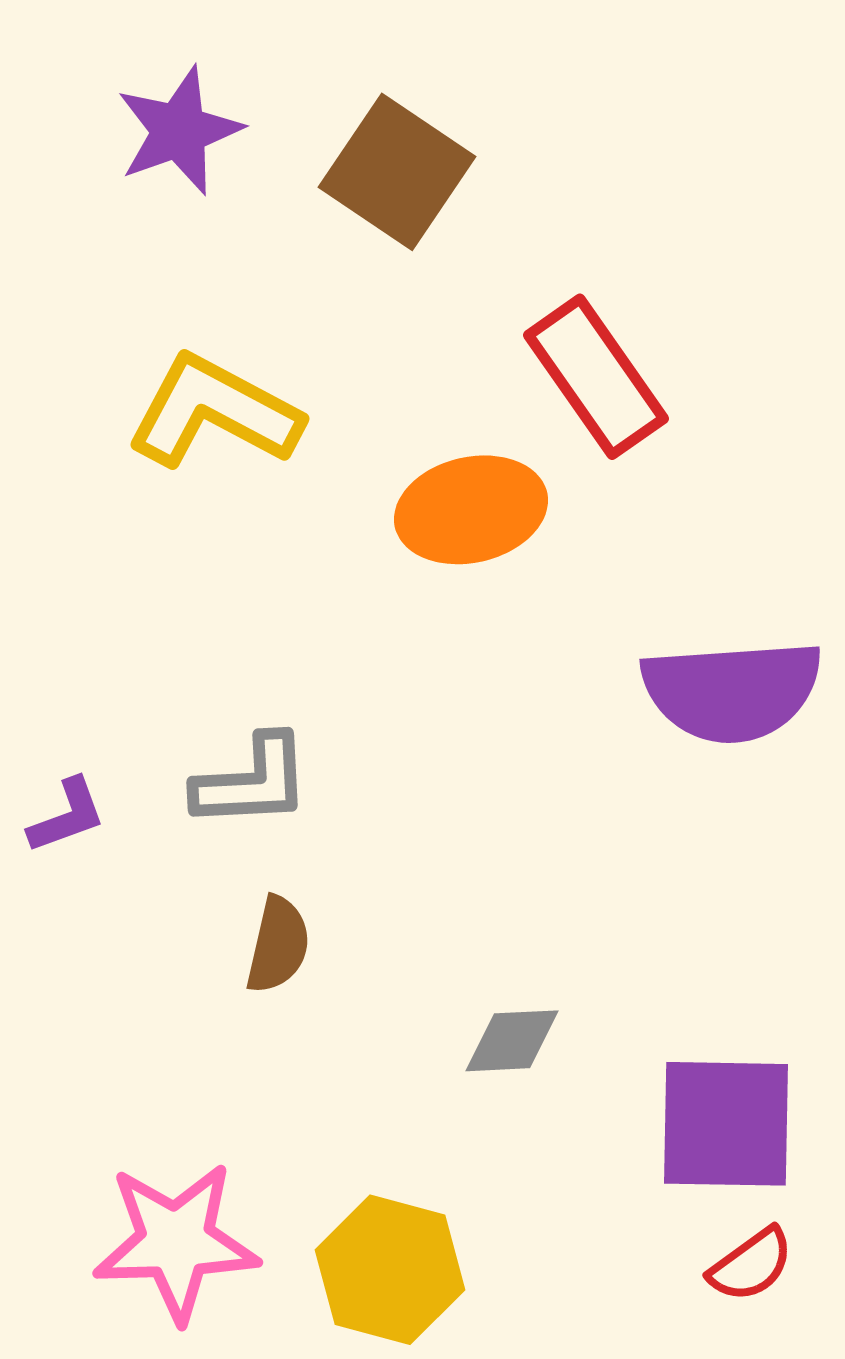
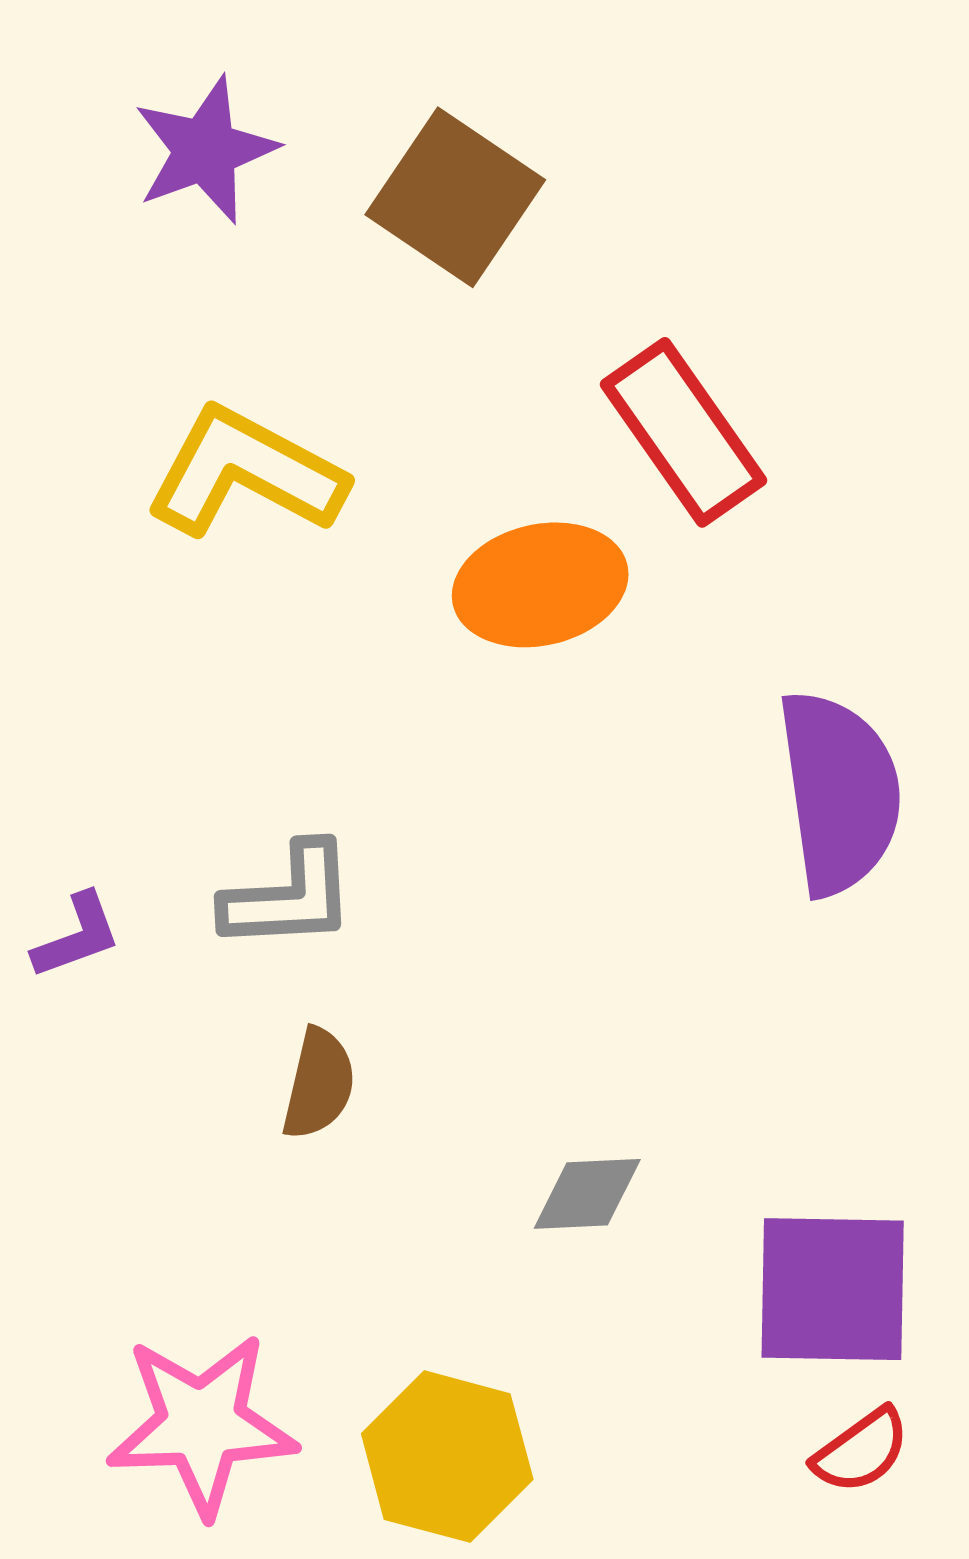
purple semicircle: (732, 691) -> (839, 793), turned -94

